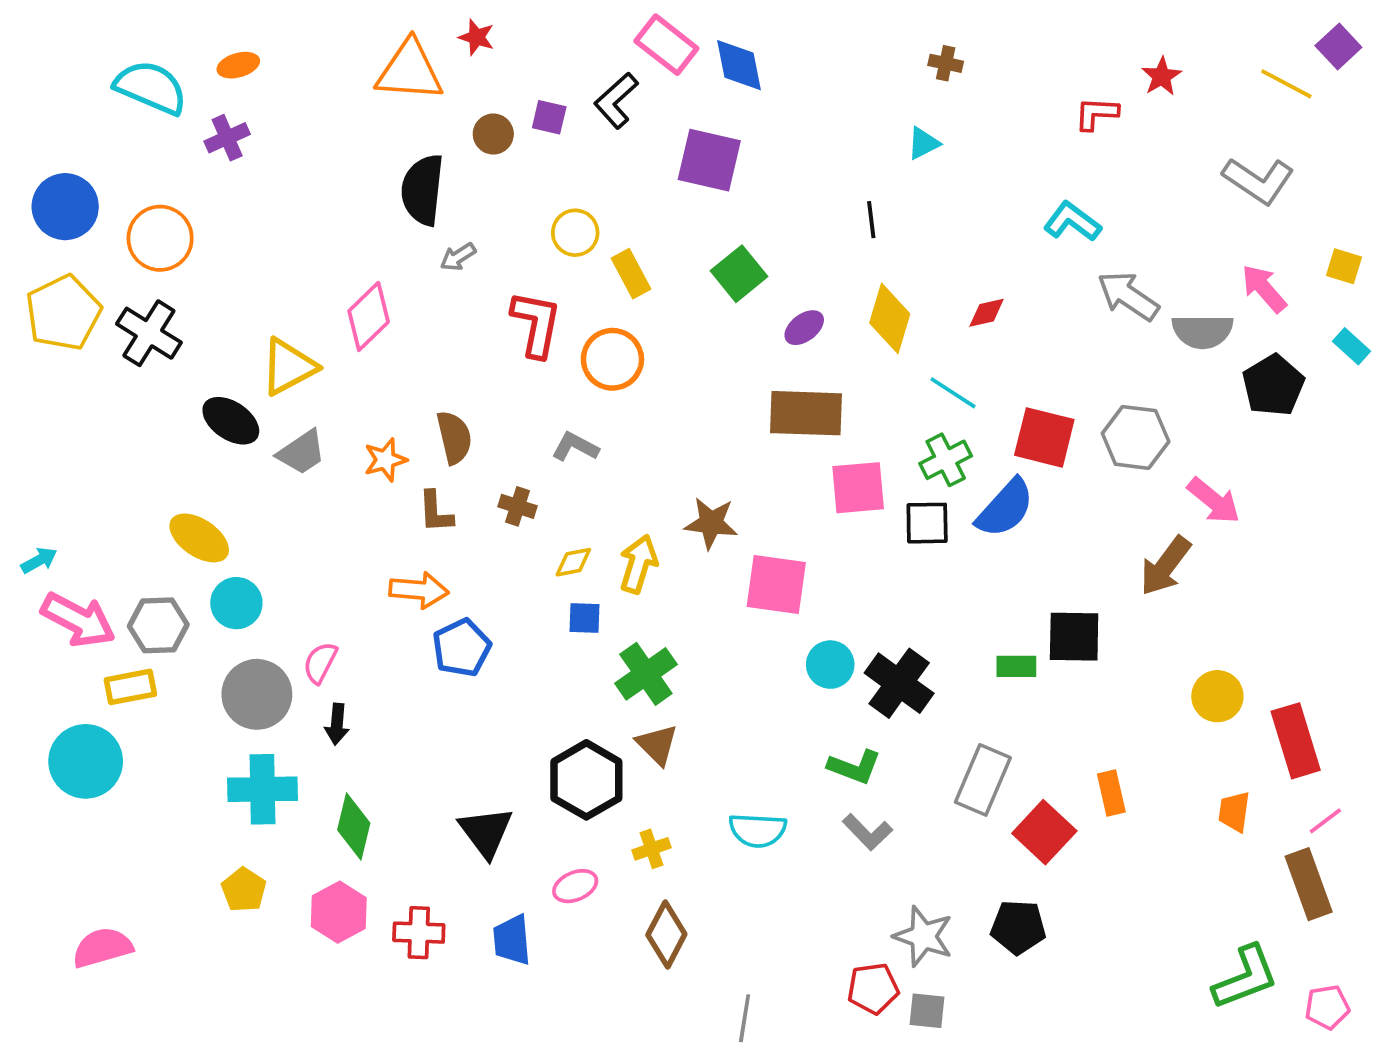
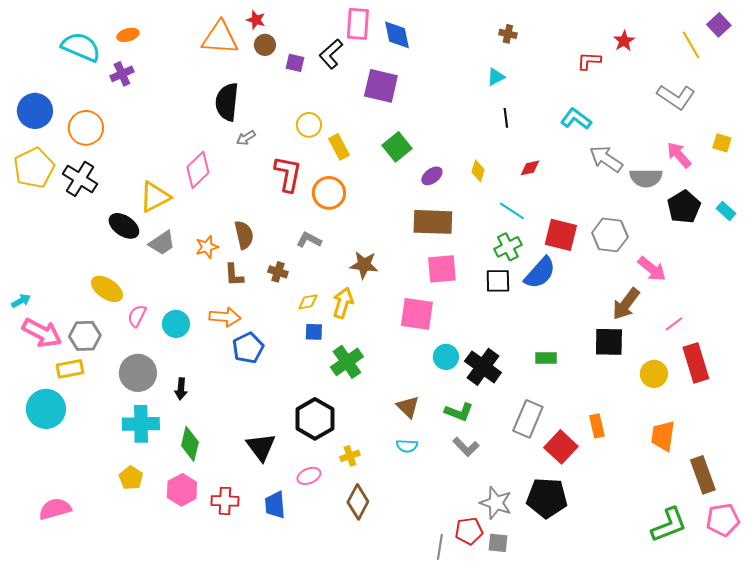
pink rectangle: (666, 45) -> (358, 24), turned 56
yellow line: (1286, 84) -> (691, 45), turned 32
brown circle: (493, 134) -> (265, 45), moved
black line: (871, 220) -> (506, 118), moved
yellow diamond: (890, 318) -> (478, 171), size x0.6
cyan rectangle: (1351, 346) -> (726, 211), moved
pink square: (858, 488) -> (442, 269), moved
brown star: (711, 523) -> (364, 265), moved
cyan circle: (236, 603) -> (176, 324), moved
black square: (1074, 637) -> (609, 342), moved
pink semicircle: (320, 663) -> (137, 316), moved
red rectangle: (1296, 741) -> (696, 363), moved
brown triangle: (657, 745) -> (408, 407), moved
orange trapezoid: (1234, 812) -> (663, 436), size x1.4
pink line: (1325, 821) -> (674, 324), moved
cyan semicircle: (758, 830) -> (407, 446), size x0.7
black pentagon: (1018, 927) -> (547, 498), size x1.4
pink pentagon: (1327, 1007) -> (723, 520), moved, size x1.4
gray line: (745, 1018) -> (440, 547), moved

